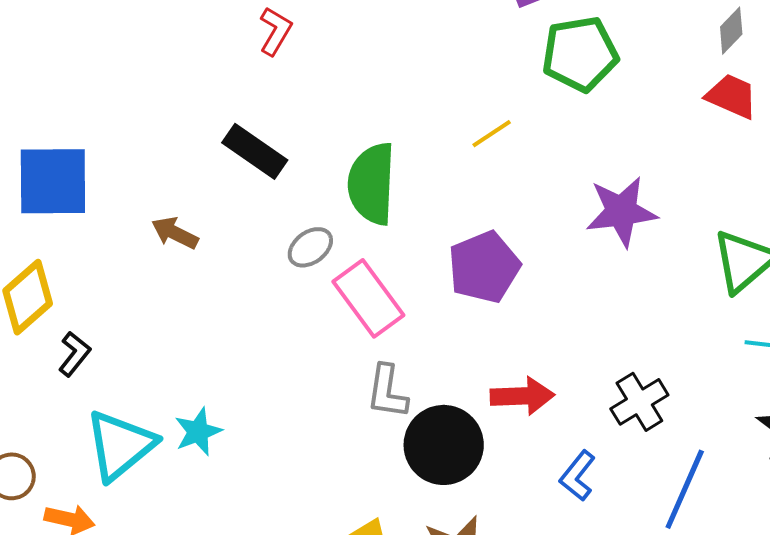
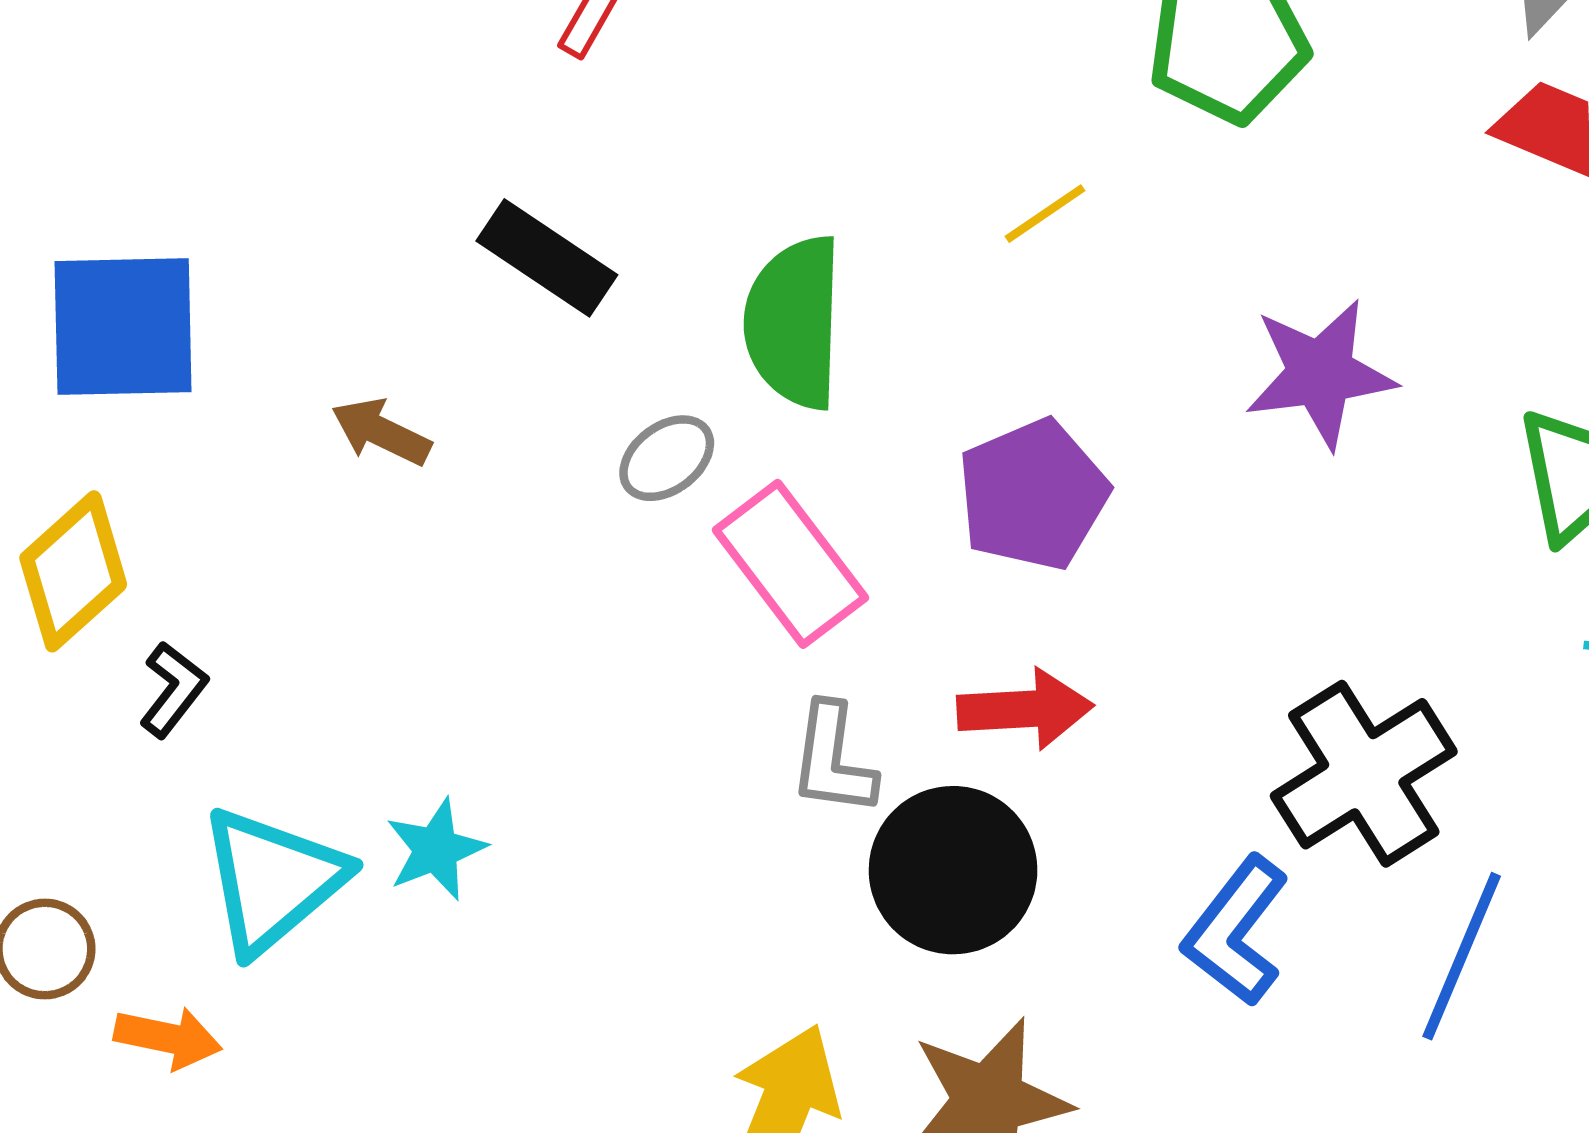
red arrow: (522, 396) -> (1025, 709), moved
black cross: (639, 402) -> (1364, 774), size x1.5
blue L-shape: (578, 476) -> (1236, 931), size x1.4

